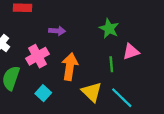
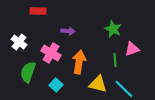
pink cross: (37, 56) -> (51, 53), turned -30
yellow triangle: (92, 92) -> (98, 84), turned -30

